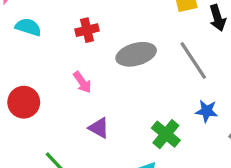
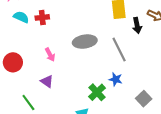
red cross: (87, 30) -> (42, 17), moved
blue star: (207, 111) -> (116, 79), moved
purple triangle: (99, 128) -> (47, 81), moved

